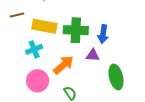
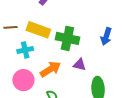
brown line: (17, 15) -> (10, 27), moved
blue arrow: (103, 34) -> (106, 36), moved

